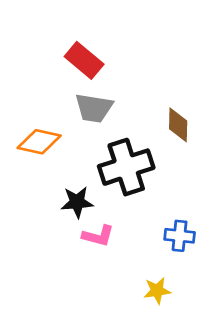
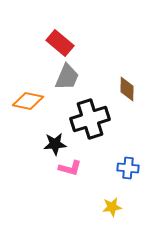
gray trapezoid: (94, 108) -> (67, 77), turned -76

